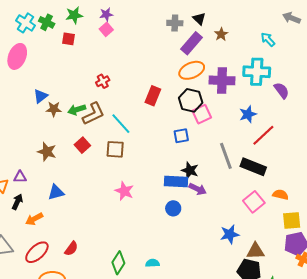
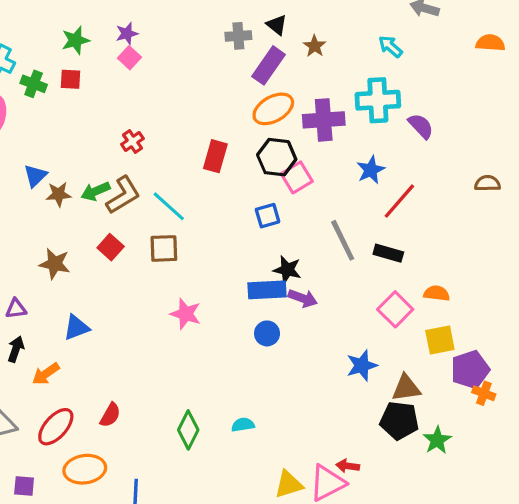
green cross: (47, 22) -> (34, 84), moved
black rectangle: (253, 167) -> (388, 253), size x0.7
yellow square: (292, 220) -> (440, 340), moved

